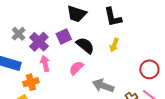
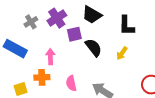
purple cross: (39, 42) -> (57, 18), moved
pink semicircle: (76, 68) -> (71, 83), moved, turned -70
orange cross: (31, 82) -> (42, 77), moved

